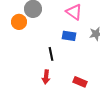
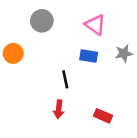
orange circle: (19, 22) -> (13, 53), moved

